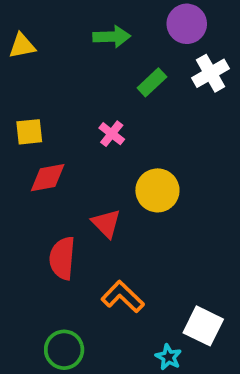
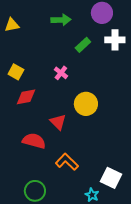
white cross: (211, 73) -> (115, 40), turned 30
yellow square: (29, 132) -> (16, 72), turned 35
red semicircle: (62, 258) -> (34, 141), turned 100

